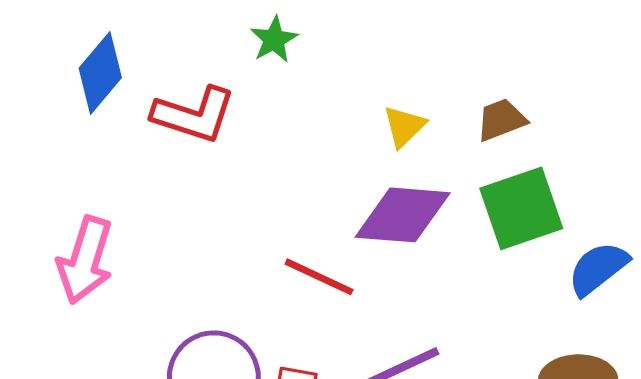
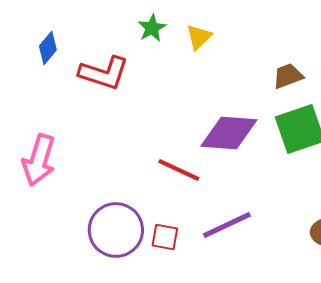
blue diamond: (100, 73) -> (48, 48), size x0.7
yellow triangle: (404, 126) -> (199, 37), moved

